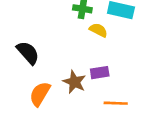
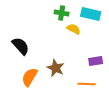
purple rectangle: (100, 73) -> (96, 61), moved

